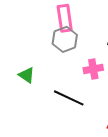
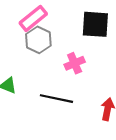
pink rectangle: (65, 18) -> (33, 18), turned 72

